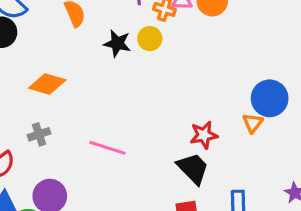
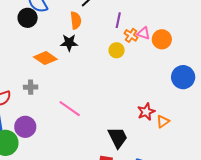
black star: (117, 43) -> (69, 43), moved, turned -30
blue circle: (270, 98) -> (183, 77), moved
red star: (204, 135) -> (146, 112), moved, turned -30

